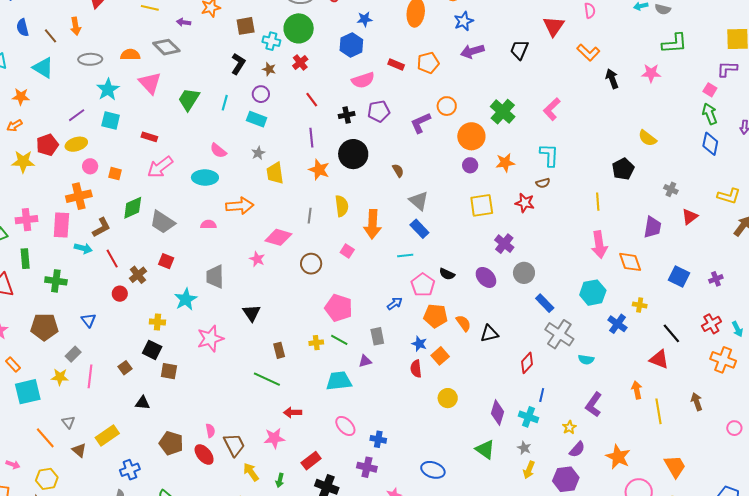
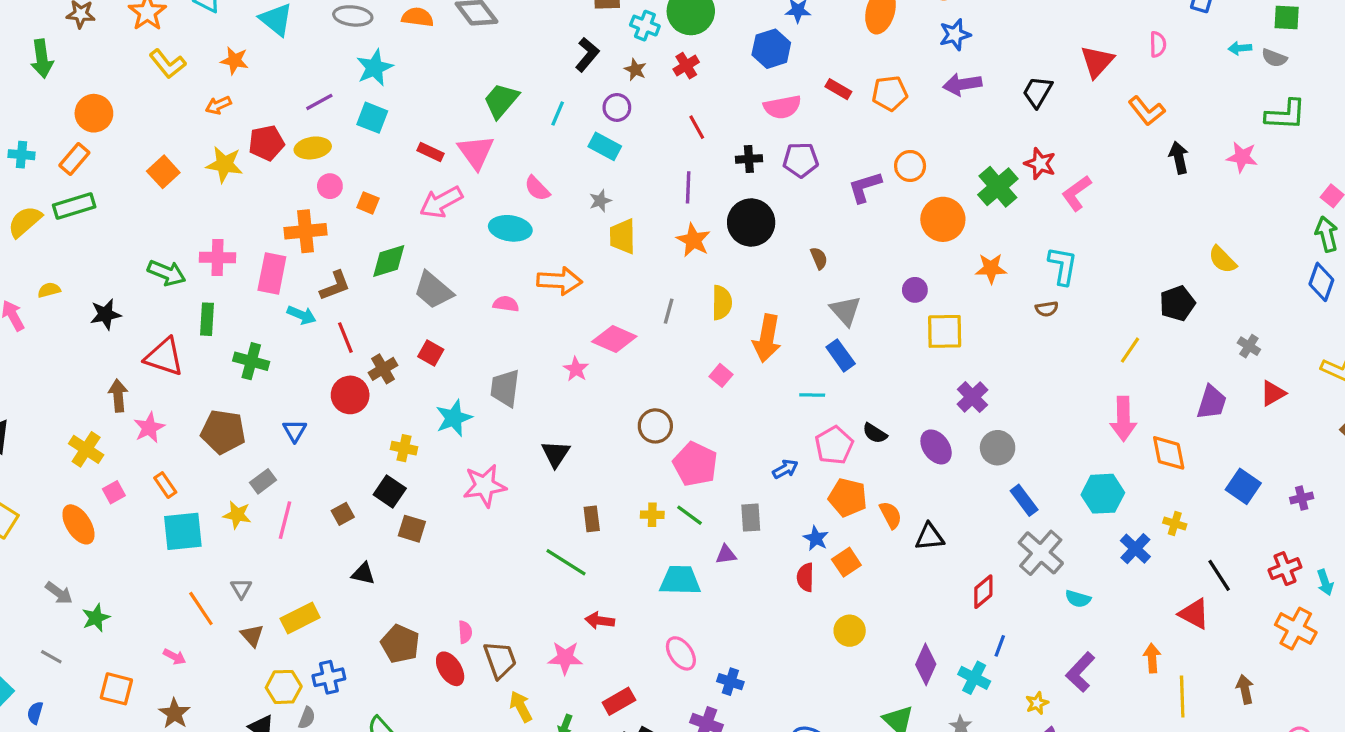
pink triangle: (150, 83) -> (476, 152), moved
purple circle: (470, 165) -> (915, 290), moved
yellow line: (598, 202) -> (1130, 350), turned 30
red star: (525, 203) -> (1040, 164), moved
brown circle: (311, 264) -> (655, 426), moved
red circle: (120, 294) -> (350, 395), size x1.5
pink arrow: (13, 465) -> (175, 657), moved
yellow hexagon: (47, 479) -> (284, 687), moved

